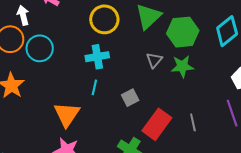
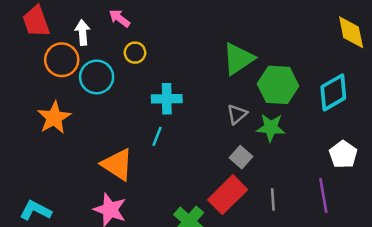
yellow circle: (104, 19) -> (135, 53), moved, size x0.6
gray square: (130, 98) -> (241, 157), moved, turned -30
orange triangle: (67, 114) -> (117, 164), turned -40

